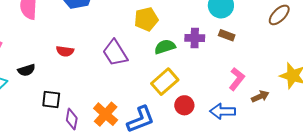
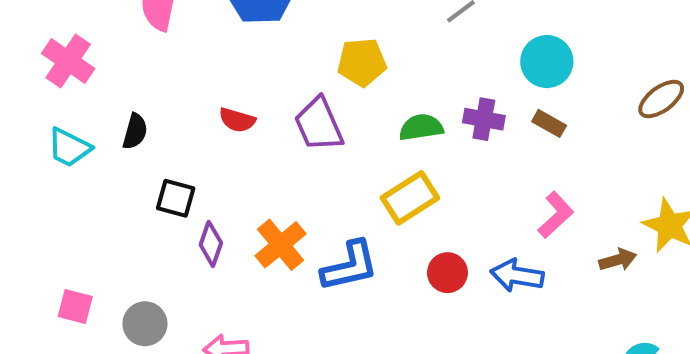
yellow pentagon: (146, 19) -> (362, 62), moved
red semicircle: (65, 51) -> (237, 120), moved
black semicircle: (26, 70) -> (135, 131), turned -66
brown arrow: (260, 96) -> (618, 260), moved
red circle: (184, 105) -> (447, 273), moved

